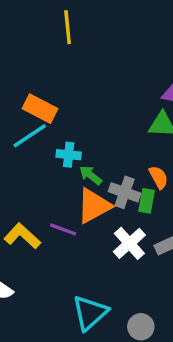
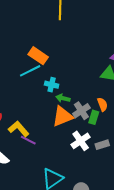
green arrow: (91, 175) -> (63, 98), turned -32
gray cross: (125, 192) -> (81, 111), turned 30
purple line: (63, 229) -> (28, 140), moved

